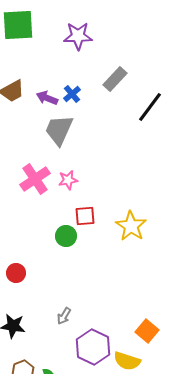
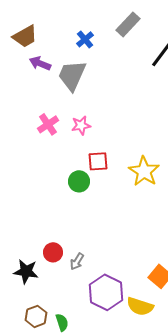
purple arrow: (47, 98) -> (40, 63), moved
pink cross: (35, 179) -> (48, 124), size x0.7
red circle: (16, 273) -> (53, 252), moved

